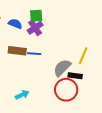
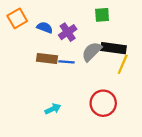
green square: (36, 16) -> (102, 15), moved
gray semicircle: (62, 68) -> (92, 52), moved
black rectangle: (75, 76) -> (113, 48), moved, size x1.5

